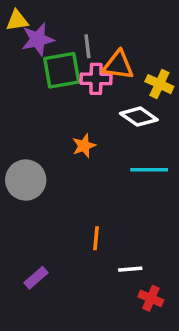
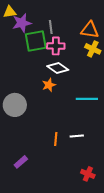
orange triangle: (118, 65) -> (90, 30), moved
white diamond: (139, 117) -> (58, 68), moved
white line: (130, 269) -> (77, 136), moved

